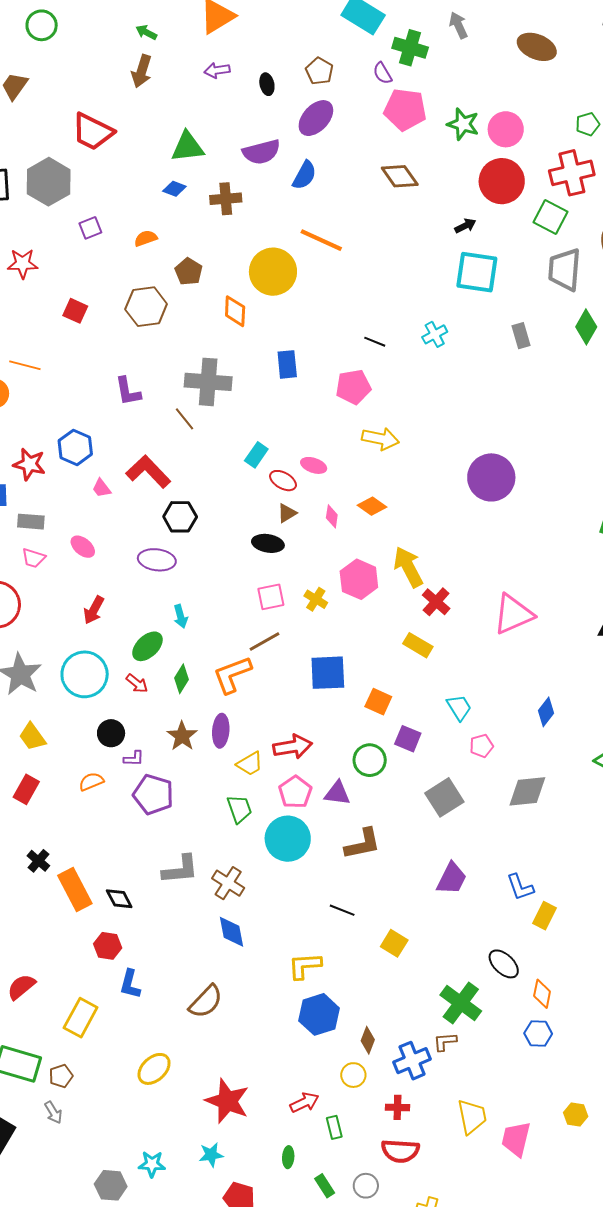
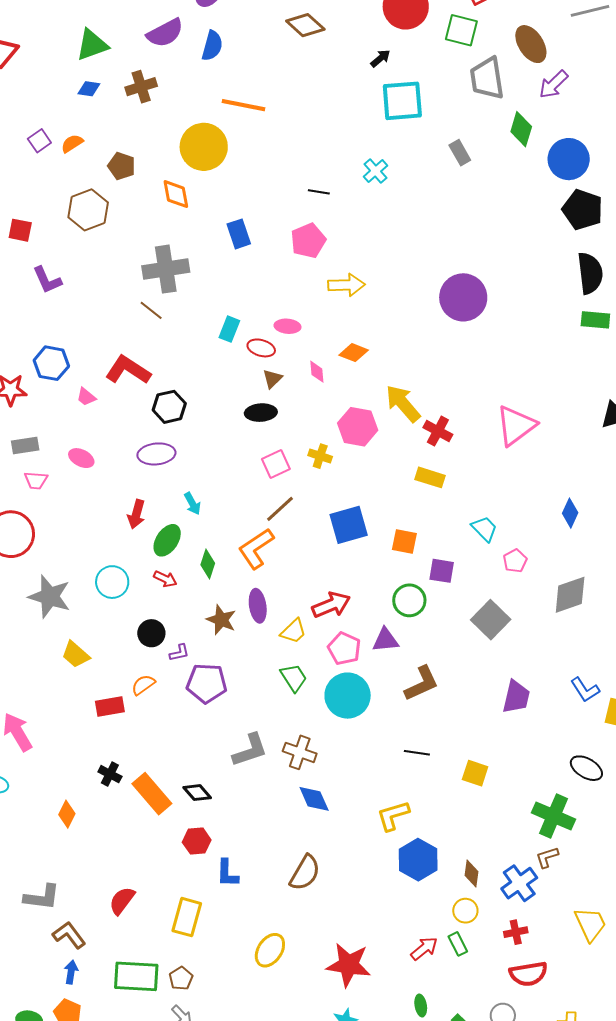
purple square: (90, 228) -> (39, 141), moved
purple L-shape: (128, 391) -> (47, 280), moved
red arrow: (94, 610) -> (136, 514), moved
cyan circle: (85, 674) -> (112, 582), size x0.7
red rectangle: (26, 789) -> (110, 706), moved, turned 64
green rectangle: (334, 1127) -> (458, 944), moved

